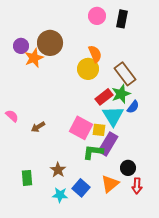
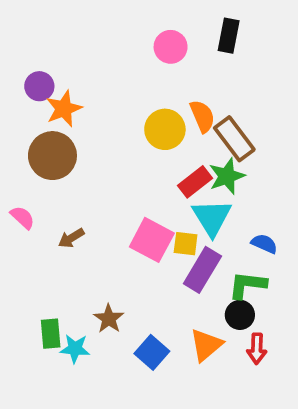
pink circle: (97, 16) -> (171, 47), moved
brown circle: (50, 43) -> (52, 156), moved
orange semicircle: (95, 54) -> (202, 116), moved
blue semicircle: (133, 107) -> (264, 244), moved, turned -104
green L-shape: (93, 152) -> (247, 285), moved
cyan star: (60, 195) -> (75, 349), moved

